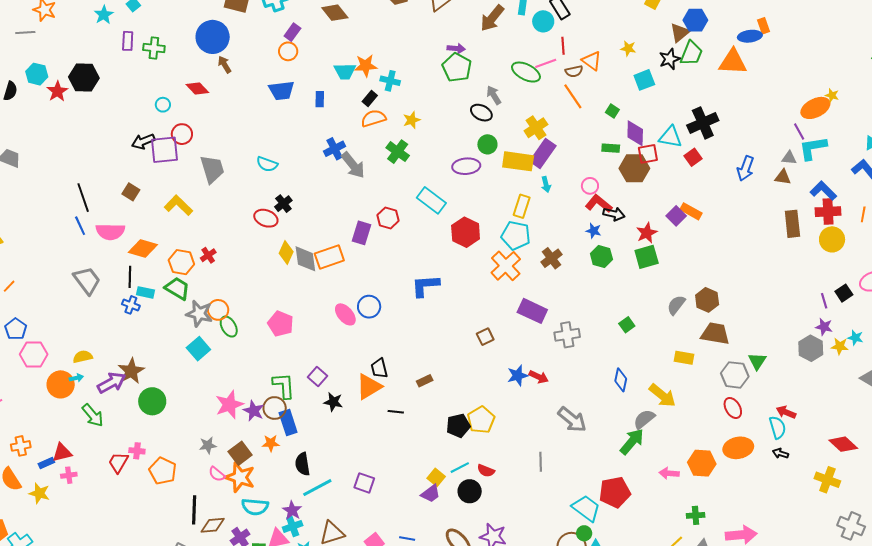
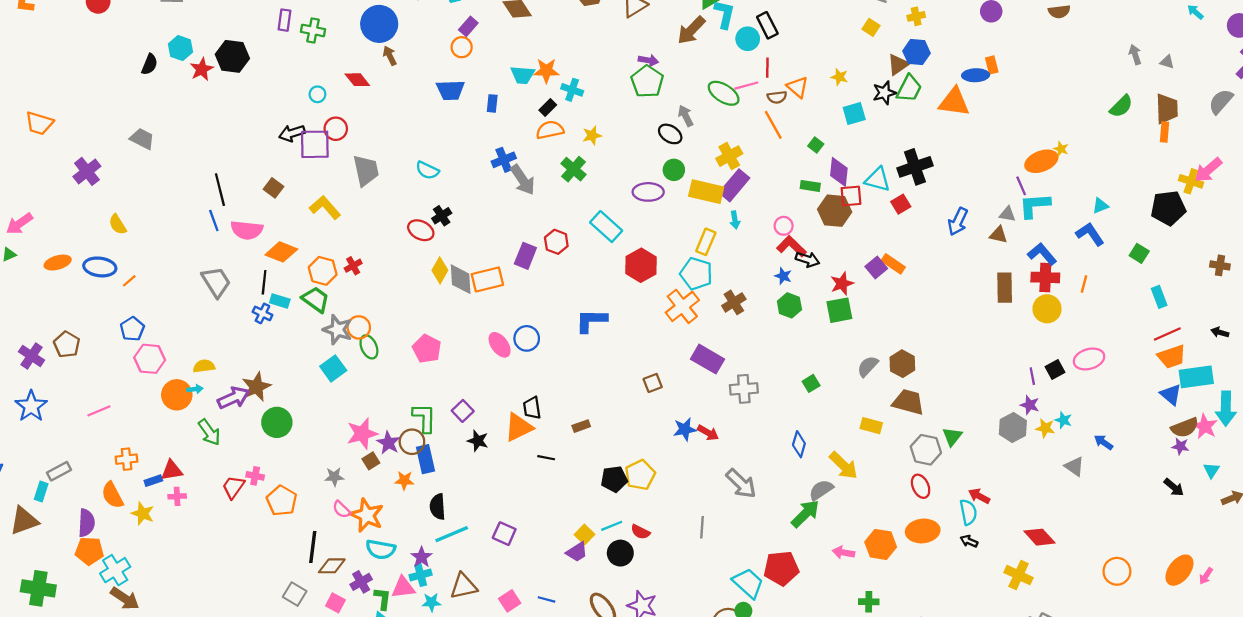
brown square: (240, 453) -> (371, 461), moved, size x0.7

